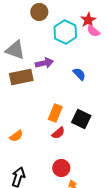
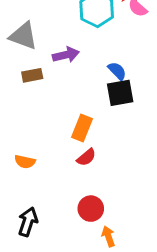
brown rectangle: (21, 77) -> (32, 75), size x0.6
black square: (81, 119) -> (120, 93), moved, turned -36
orange semicircle: (16, 136) -> (25, 162), turned 48

